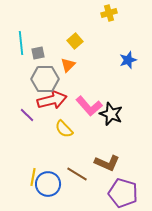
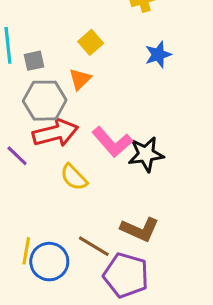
blue star: (128, 60) -> (158, 55), moved
black star: (111, 114) -> (146, 154), turned -30
purple pentagon: (123, 193) -> (126, 275), moved

